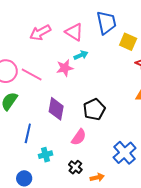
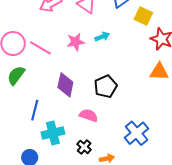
cyan arrow: (81, 55) -> (102, 37), moved
pink semicircle: (79, 137) -> (89, 115), turned -108
cyan cross: (46, 155) -> (53, 133), size x1.5

